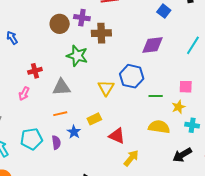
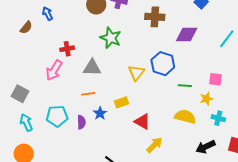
brown cross: (101, 33) -> (155, 17), moved
pink arrow: (24, 94) -> (54, 70), size x1.5

